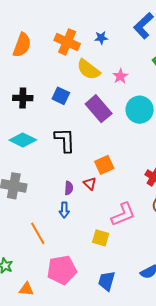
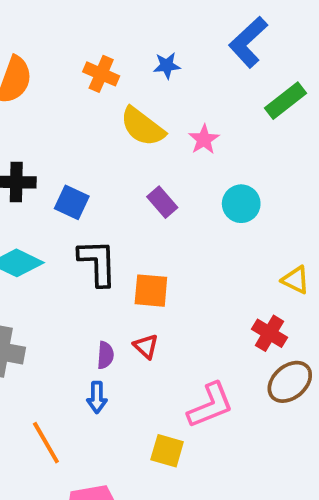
orange cross: (67, 42) -> (101, 74), size x0.7
blue square: (61, 96) -> (72, 202), moved
purple rectangle: (99, 109) -> (162, 202), size x0.6
cyan circle: (140, 110) -> (241, 204), size x0.7
orange square: (104, 165) -> (151, 291), moved, turned 30

